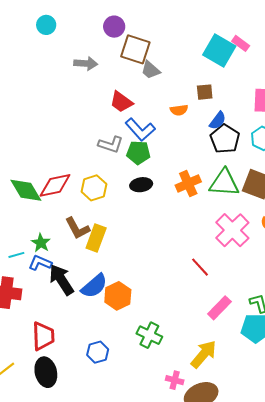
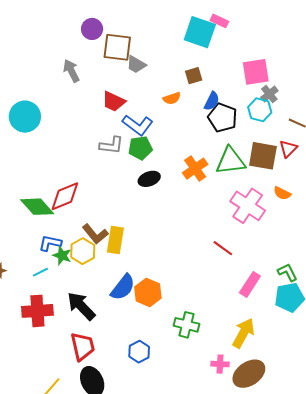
cyan circle: (46, 25) -> (25, 117), moved, size x1.6
gray arrow: (86, 63) -> (71, 71), turned -110
yellow hexagon: (94, 188) -> (83, 251), moved
blue L-shape: (40, 263) -> (50, 243), moved
black arrow: (61, 280) -> (81, 306), moved

